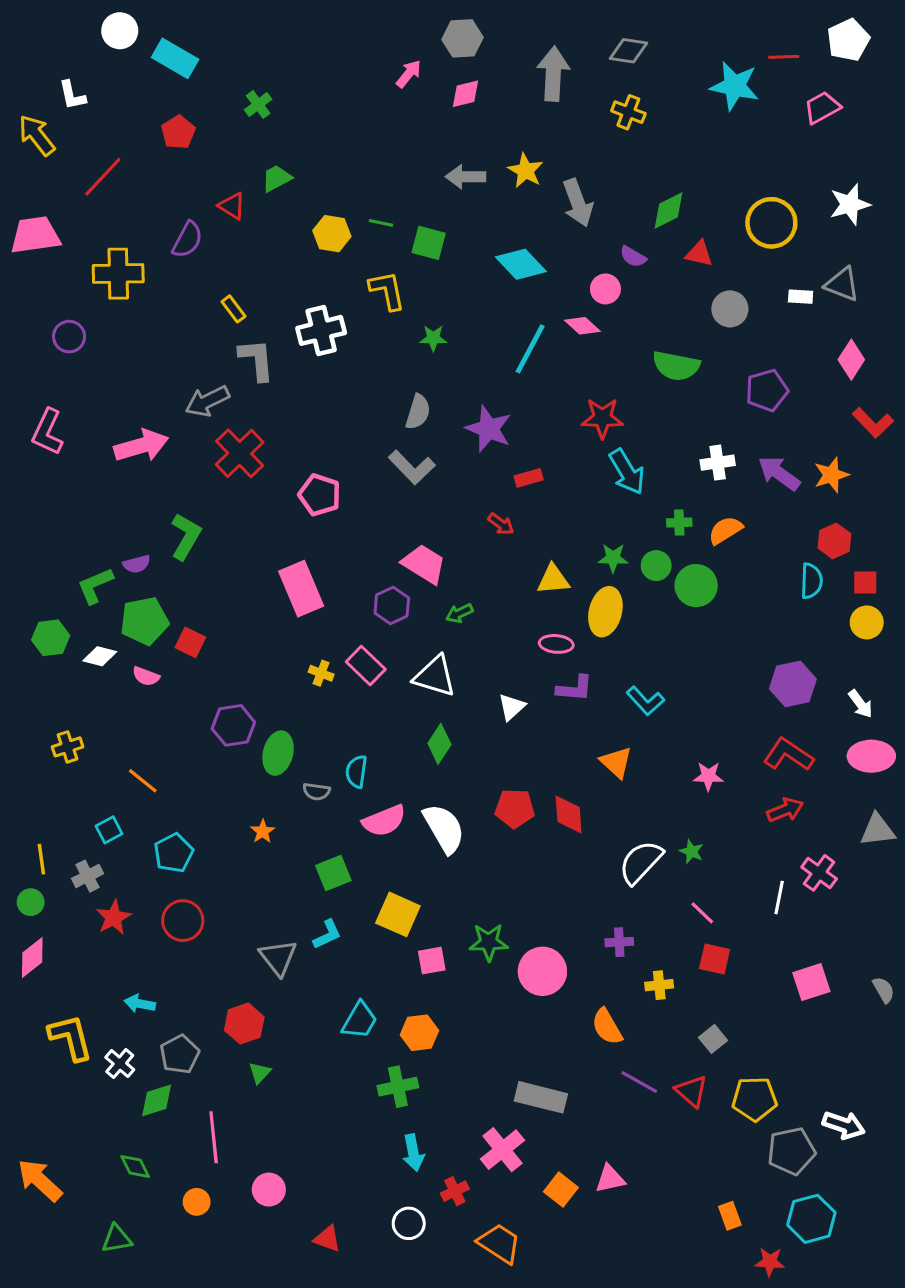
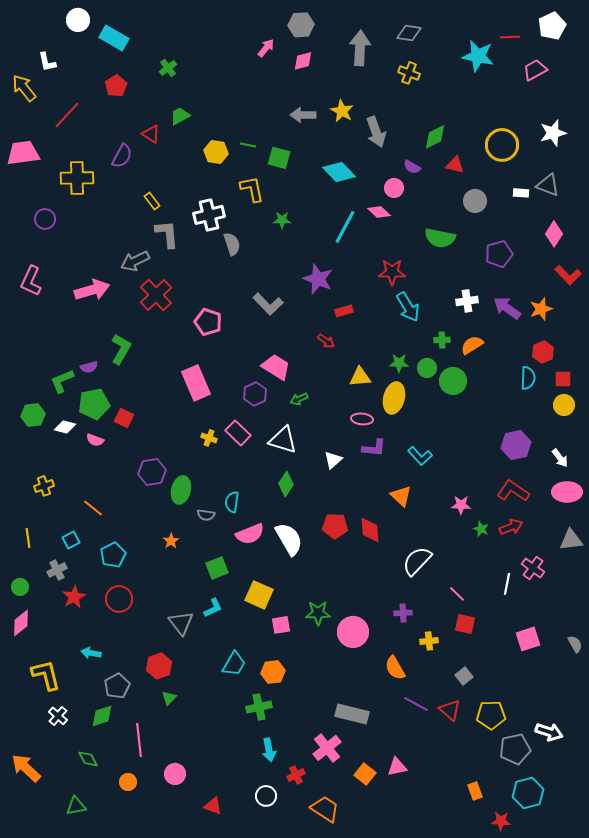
gray semicircle: (418, 412) -> (232, 244), moved, turned -35
green star: (691, 851) -> (481, 529), moved
yellow line: (41, 859) -> (28, 538), moved
white cross: (120, 1064) -> (58, 716), moved

